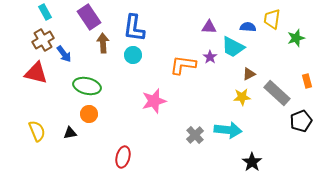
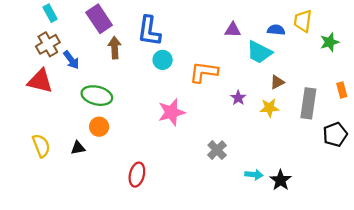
cyan circle: (133, 55) -> (163, 60), moved
purple star: (210, 57) -> (238, 98), moved
gray rectangle: (277, 93) -> (308, 103), turned 56
cyan arrow: (228, 130) -> (254, 175), moved, size x0.6

